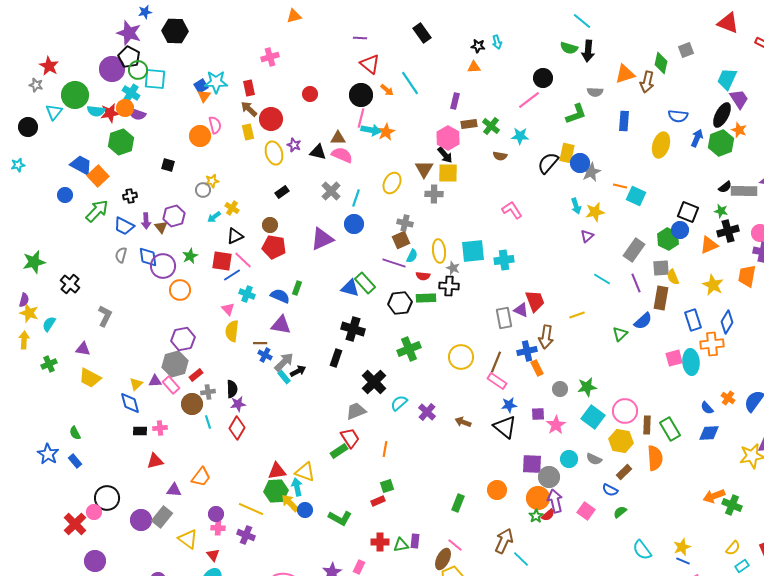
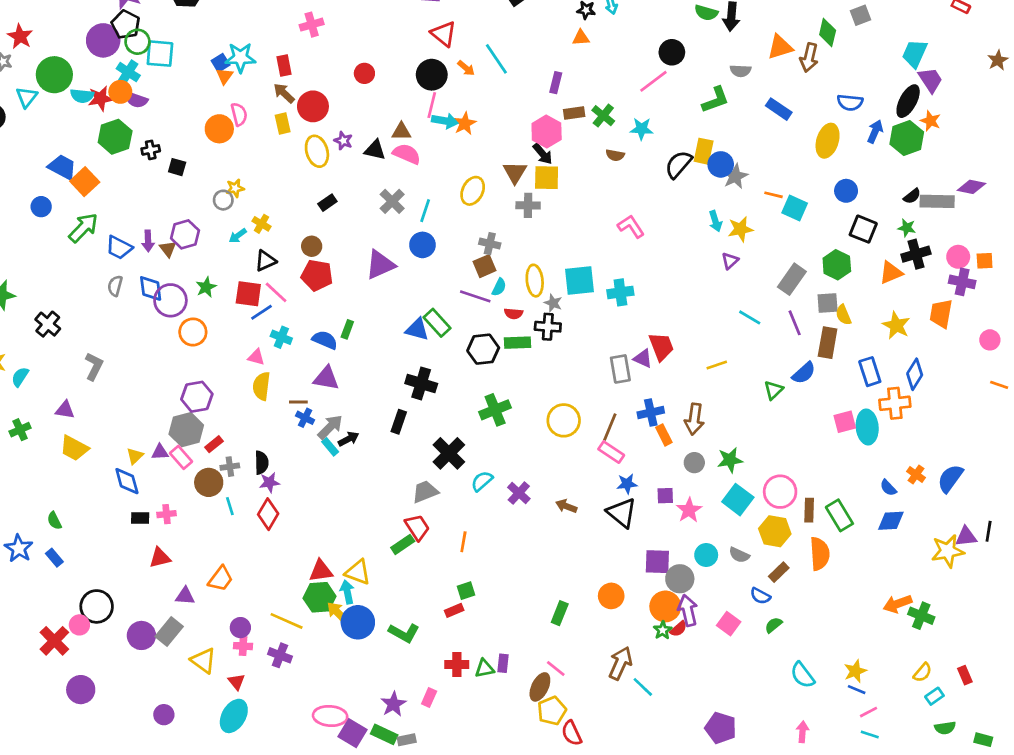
blue rectangle: (624, 121) -> (779, 109), turned -60
black cross: (130, 196) -> (151, 150), moved
blue circle: (680, 230) -> (846, 191), moved
pink triangle: (228, 309) -> (256, 357), turned -32
brown arrow: (546, 337) -> (694, 419), moved
blue circle: (305, 510) -> (358, 622), size x1.6

